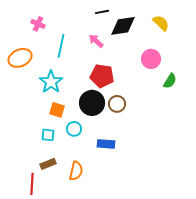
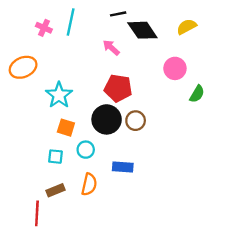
yellow semicircle: (161, 23) -> (187, 27), turned -72
black diamond: (123, 26) -> (142, 30), turned 64
cyan line: (61, 46) -> (71, 22), moved
orange semicircle: (76, 171) -> (89, 184), moved

